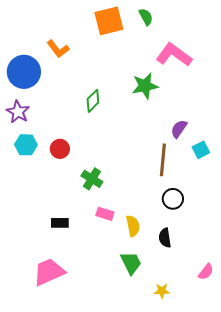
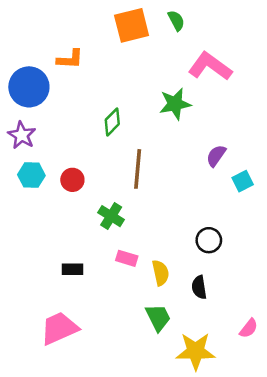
orange L-shape: (58, 49) -> (70, 59), turned -50
brown line: (163, 160) -> (138, 169), moved
yellow star: (162, 291) -> (196, 351), size x2.0

